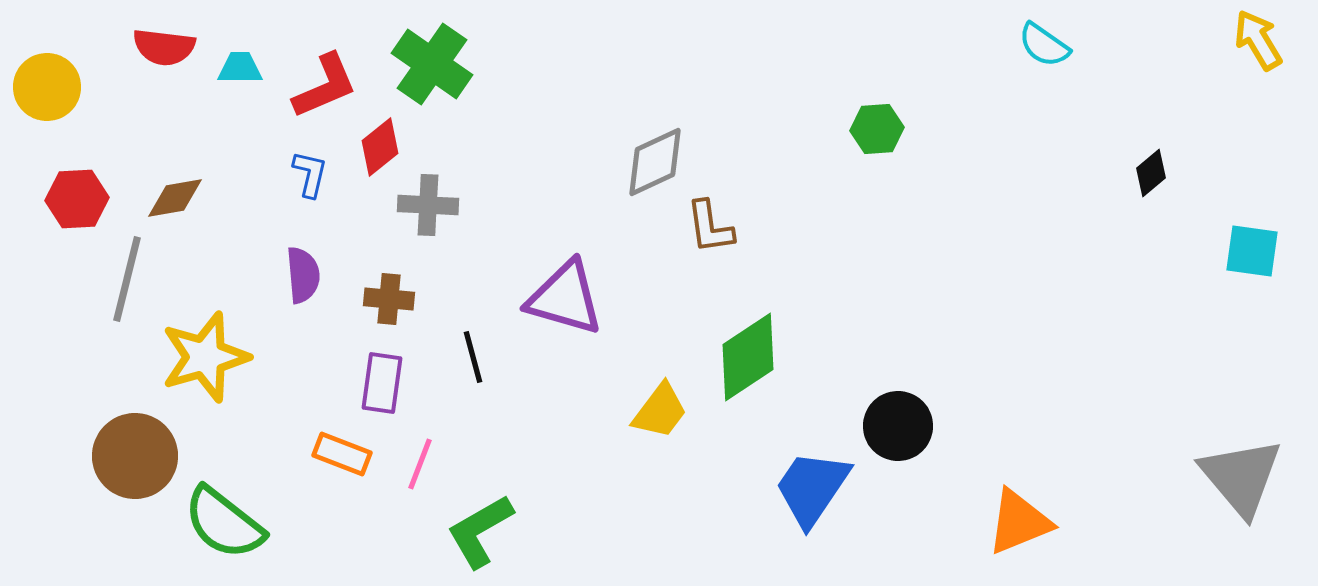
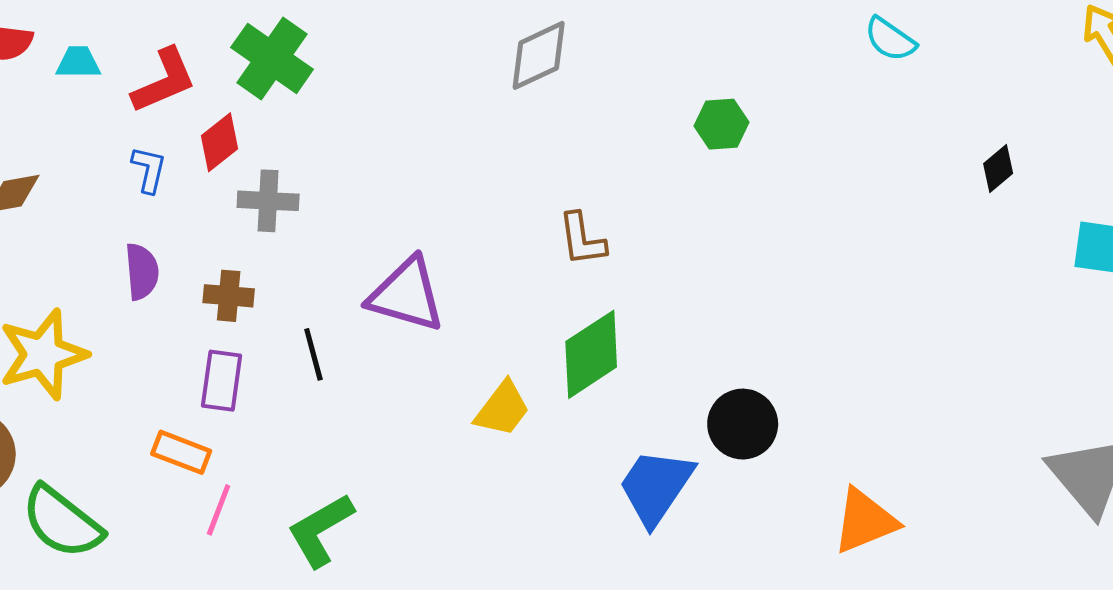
gray diamond: (655, 162) -> (539, 55), moved
brown L-shape: (710, 227) -> (582, 239), moved
pink line: (420, 464) -> (219, 510), moved

